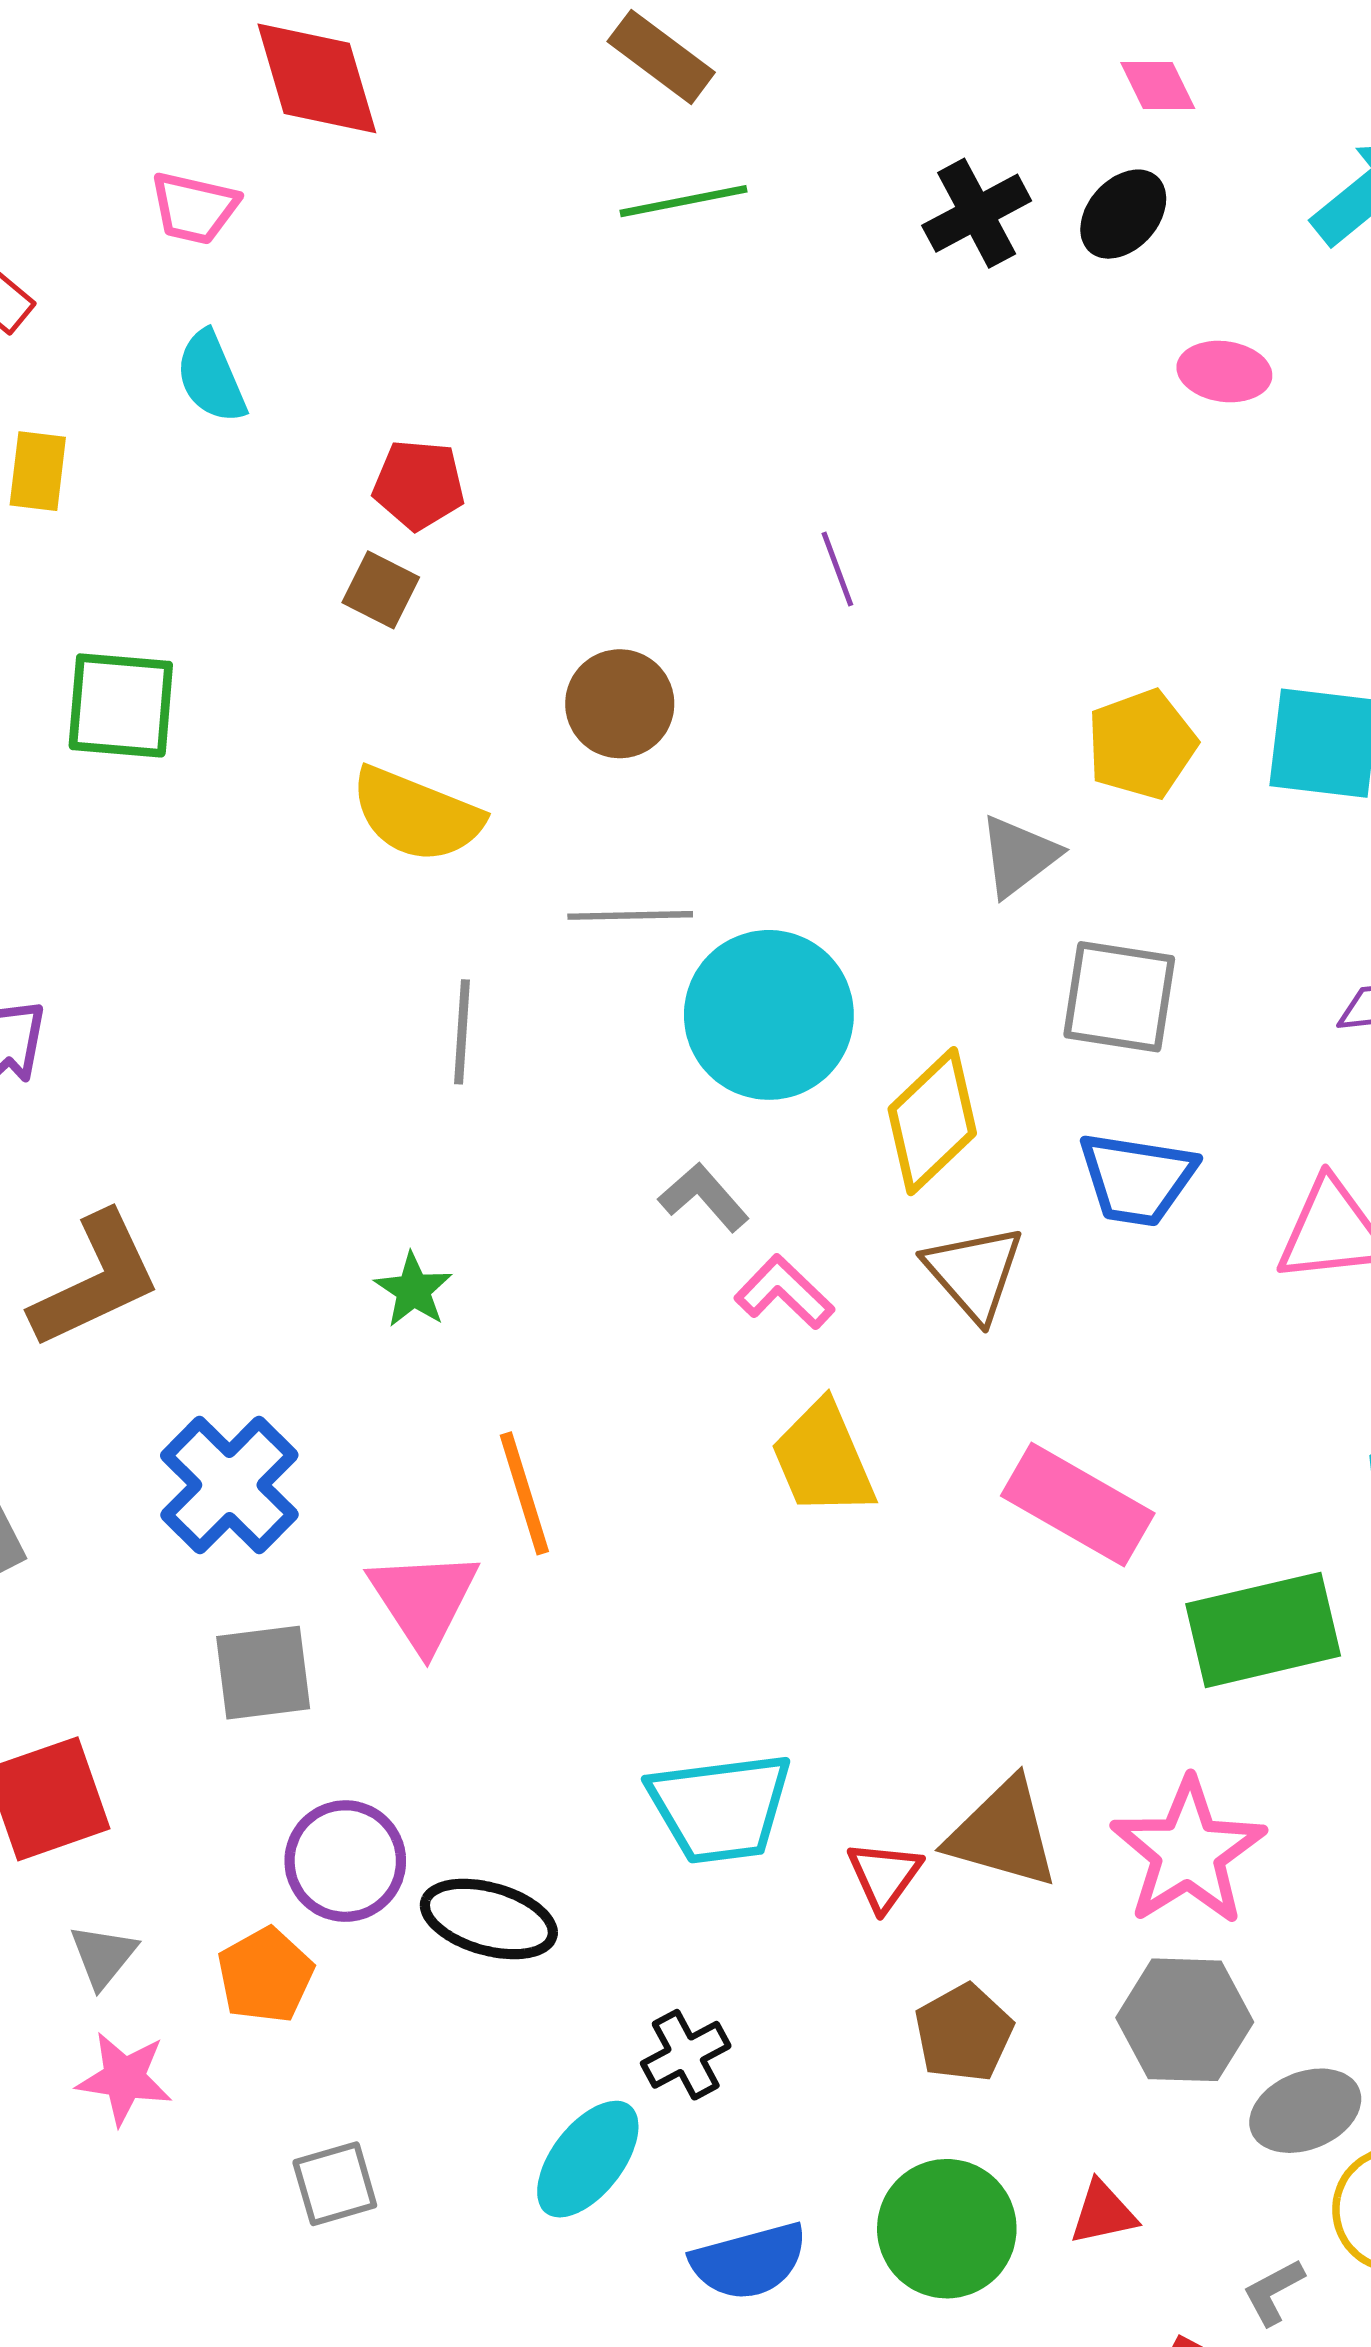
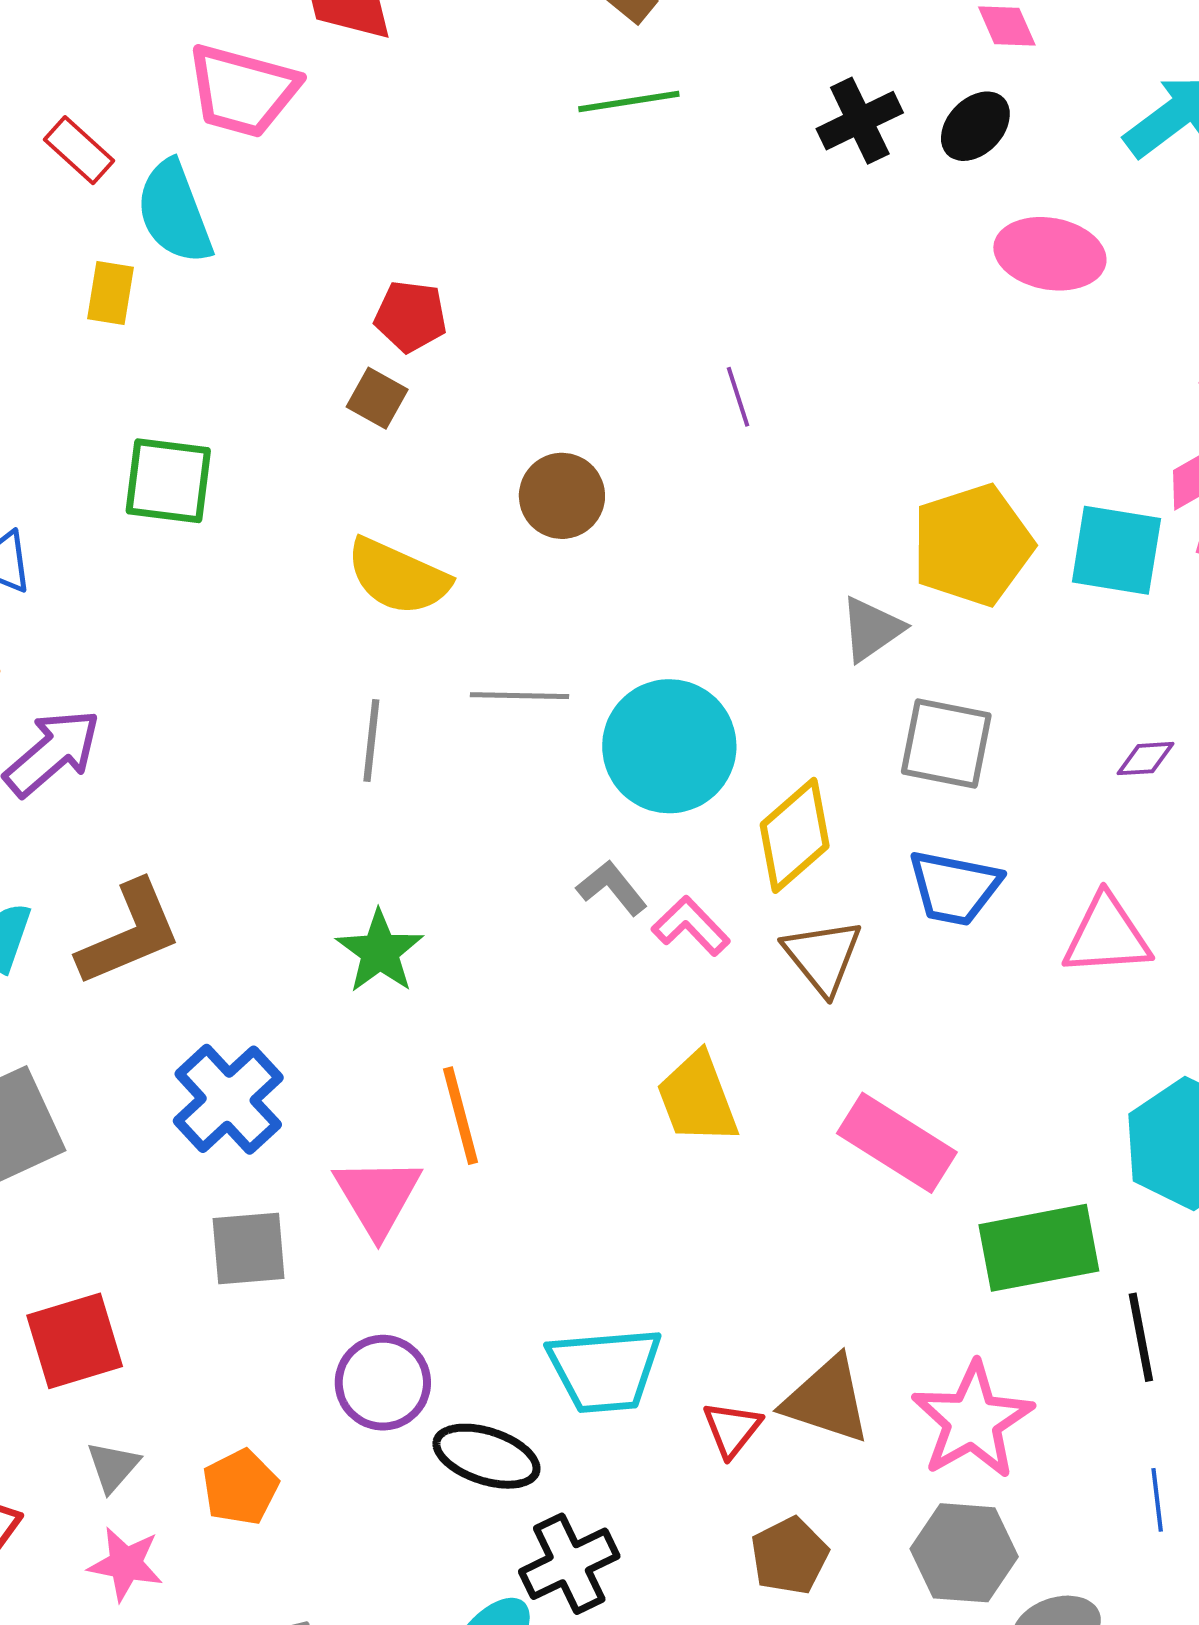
pink trapezoid: (194, 208) -> (243, 91), size x1.6
pink ellipse: (1224, 372) -> (1050, 254), size x1.5
cyan semicircle: (211, 377) -> (174, 212), moved, size x1.4
yellow pentagon: (1142, 744) -> (972, 545), size x1.4
gray line: (630, 915) -> (519, 696), moved
gray line: (462, 1032) -> (371, 741), moved
green star: (413, 1290) -> (380, 952), size x1.4
pink L-shape: (784, 1292) -> (691, 926), moved
purple circle: (345, 1861) -> (383, 1383), moved
black ellipse: (489, 1919) -> (486, 1456), moved
black cross: (686, 2055) -> (569, 1564), size x1.4

